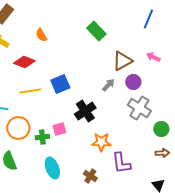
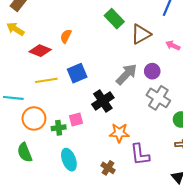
orange semicircle: (41, 35) -> (66, 36), moved, turned 56
brown triangle: (122, 61) -> (141, 34), moved
gray arrow: (108, 85) -> (127, 74), size x1.6

